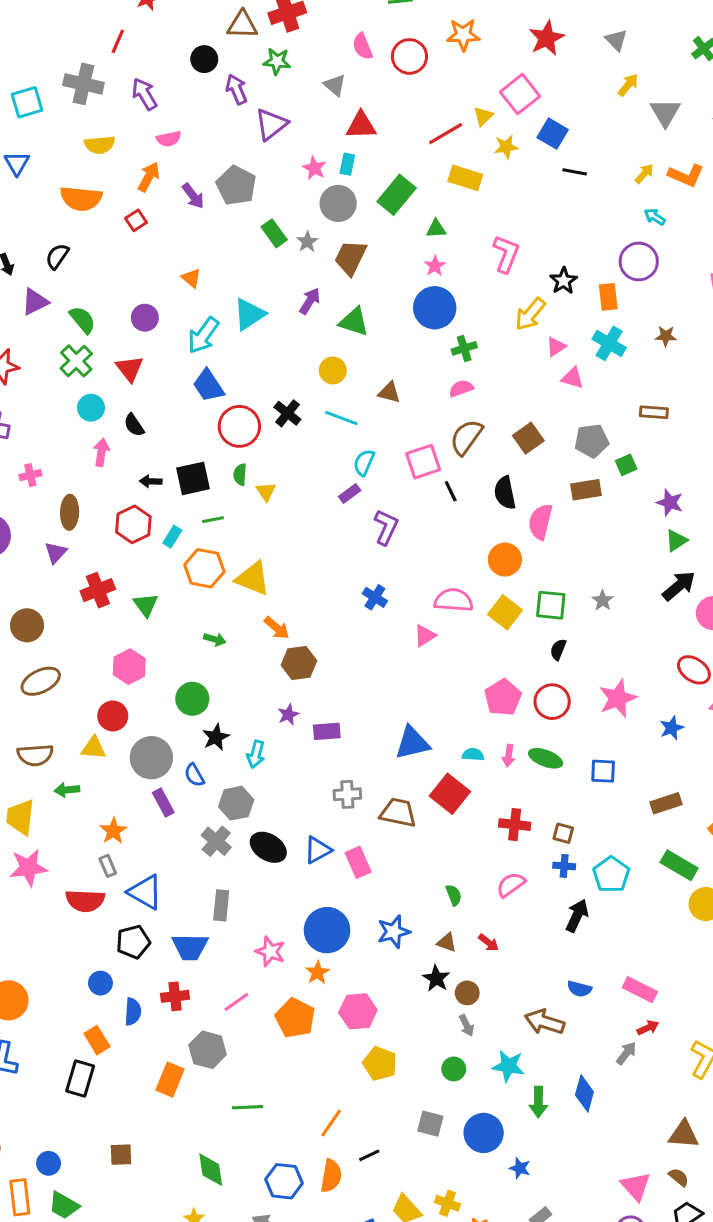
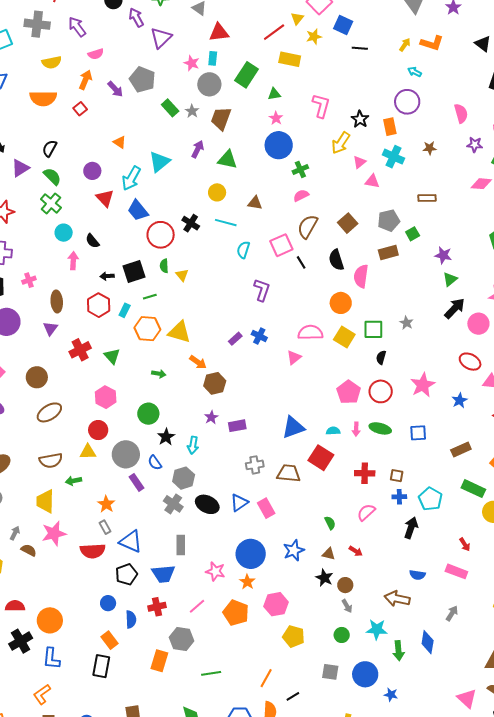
black semicircle: (57, 256) -> (50, 148), moved
red triangle: (130, 369) -> (105, 198), moved
purple rectangle: (350, 493) -> (235, 339), moved
red arrow: (648, 1028) -> (465, 544), moved, turned 88

